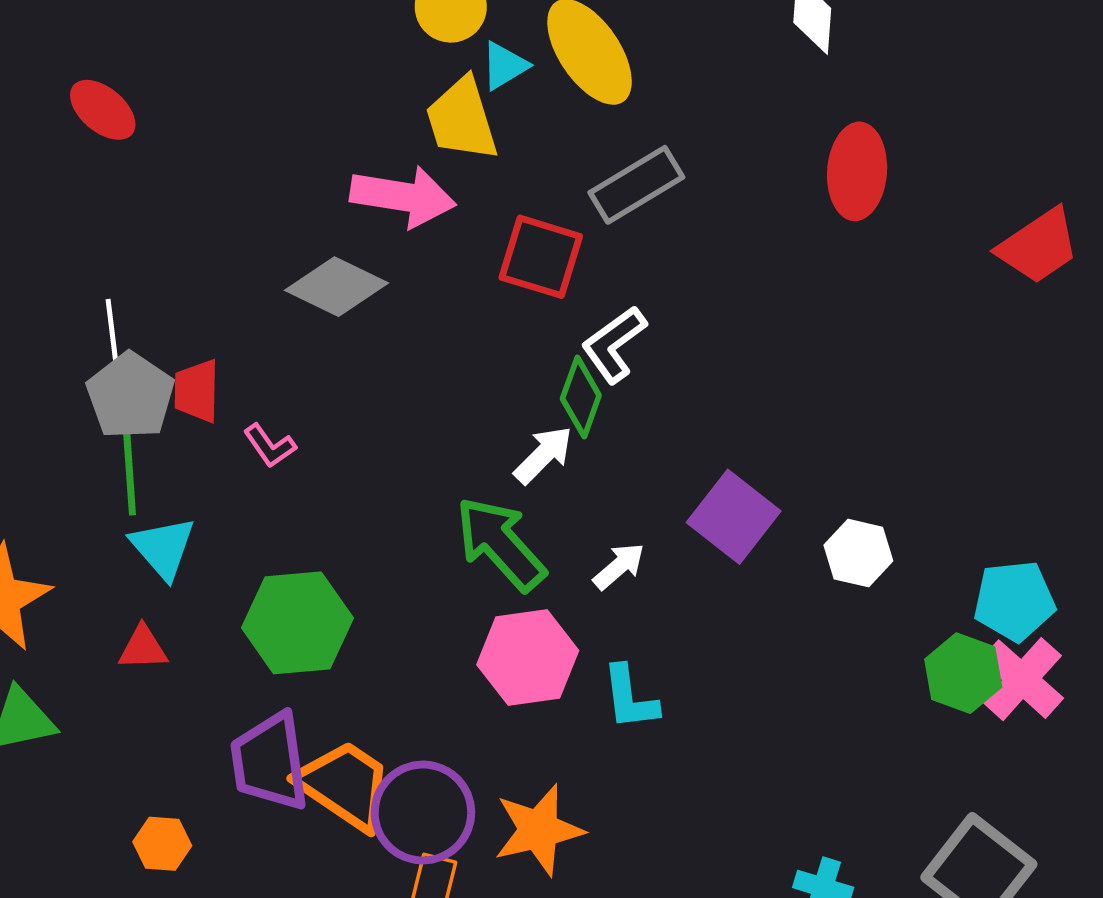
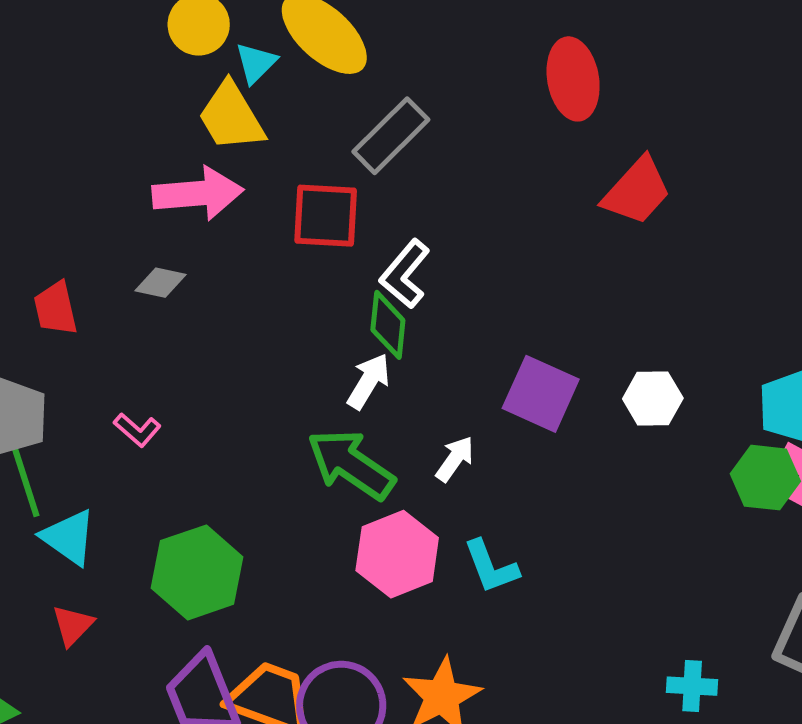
red trapezoid: (1038, 246) -> (637, 191), moved
gray diamond: (337, 287) -> (161, 283), size x0.6
red trapezoid: (197, 391) -> (56, 308), moved
red triangle: (143, 648) -> (73, 625), turned -30

